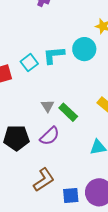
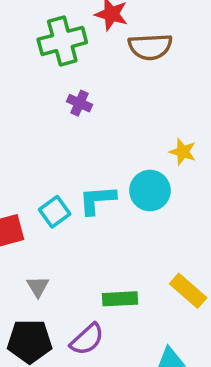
gray triangle: (48, 106) -> (38, 287), moved
green rectangle: (68, 112) -> (120, 299), turned -48

